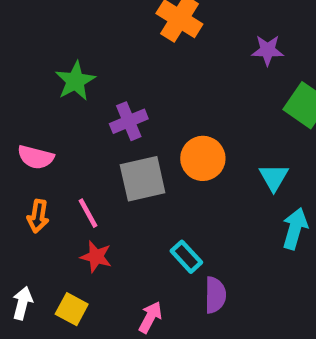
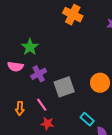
purple cross: (129, 121) -> (39, 74), moved
pink semicircle: (36, 157) -> (15, 67), moved
orange circle: (203, 158) -> (100, 83), moved

